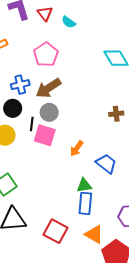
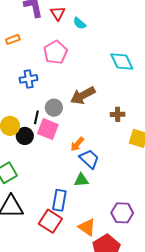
brown arrow: (48, 88) -> (83, 95), moved
black circle: (13, 108) -> (25, 136), moved
blue trapezoid: (106, 164) -> (89, 159), moved
blue rectangle: (85, 203) -> (59, 200), moved

